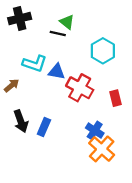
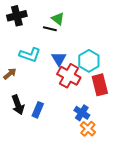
cyan hexagon: (103, 51) -> (89, 61), moved
blue triangle: (57, 72) -> (59, 59), moved, turned 49
red rectangle: (115, 98) -> (100, 85), size x1.5
orange cross: (102, 149) -> (88, 129), size x0.7

